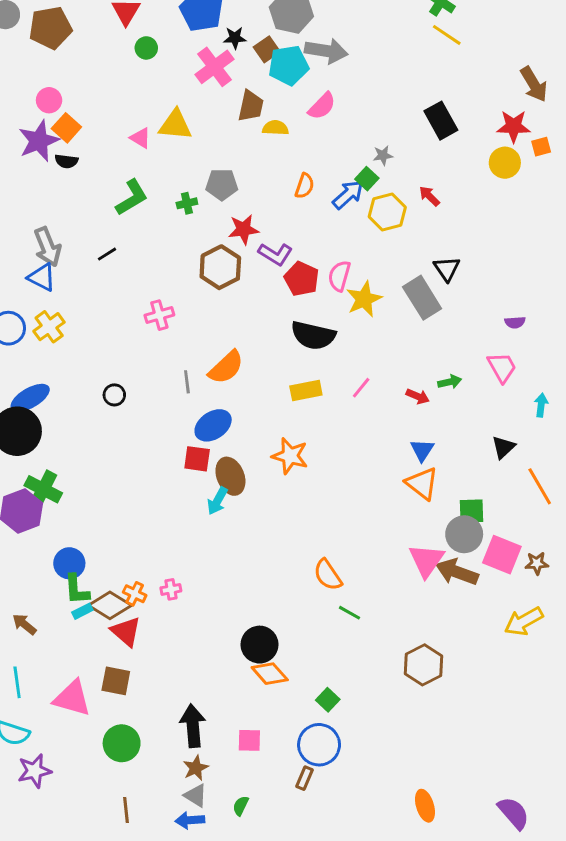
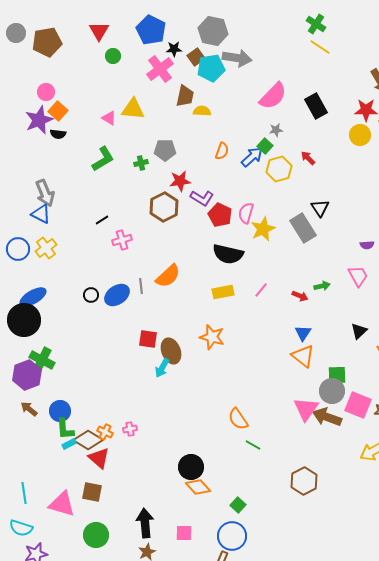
pink semicircle: (322, 106) -> (273, 96), moved, size x1.4
black line: (107, 254) -> (102, 220), moved
blue ellipse: (213, 425) -> (117, 295), moved
brown arrow: (24, 624) -> (29, 409), moved

